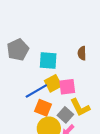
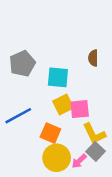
brown semicircle: (82, 53) -> (93, 58), moved
blue line: (36, 91) -> (18, 116), moved
gray square: (65, 115) -> (96, 151), moved

